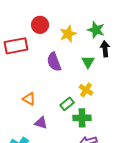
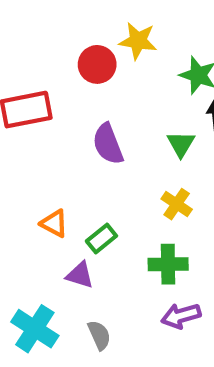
red circle: (40, 25) -> (97, 64), moved
yellow star: (68, 34) -> (138, 41), moved, turned 30
green rectangle: (67, 104) -> (101, 238), moved

